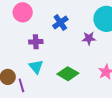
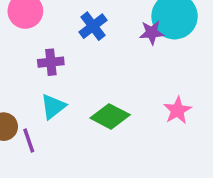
purple star: (89, 38) -> (152, 33), moved
cyan triangle: (36, 67) -> (53, 106), turned 35

